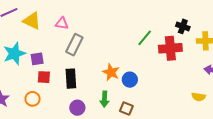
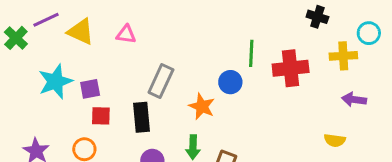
black cross: (183, 26) -> (317, 17), moved
green line: (145, 38) -> (251, 53), turned -36
gray rectangle: (74, 45) -> (161, 81), moved
blue circle: (130, 80) -> (230, 82), moved

